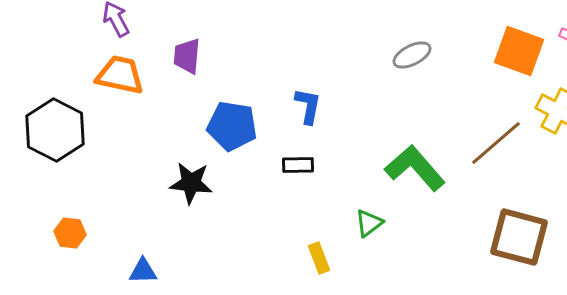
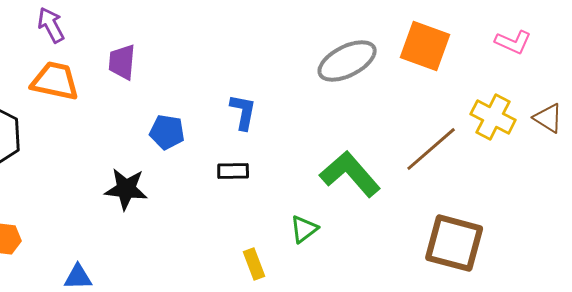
orange square: (519, 51) -> (425, 46), moved
gray ellipse: (412, 55) -> (347, 61), size x1.5
blue pentagon: (232, 126) -> (167, 132), size x0.7

